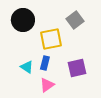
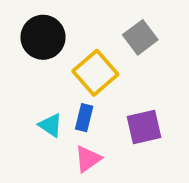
yellow square: (51, 39) -> (95, 73), turned -30

